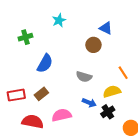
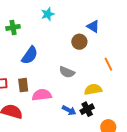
orange line: (123, 73) -> (108, 64), moved
brown rectangle: (41, 94) -> (23, 85), turned -64
blue arrow: (89, 103) -> (69, 110), moved
pink semicircle: (62, 115) -> (42, 95), moved

